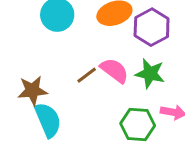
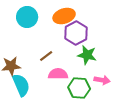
purple hexagon: (152, 27) -> (76, 33), moved
pink semicircle: (114, 70) -> (58, 74), moved, turned -36

